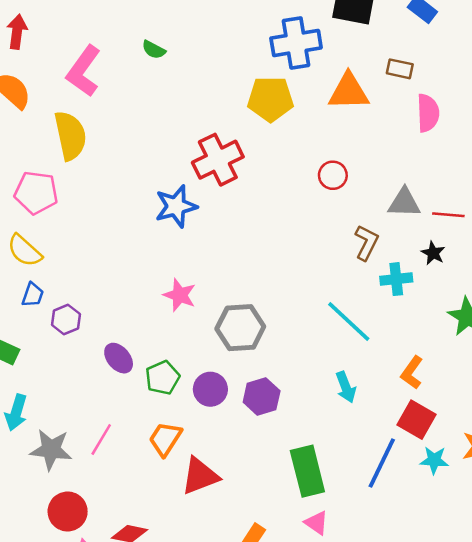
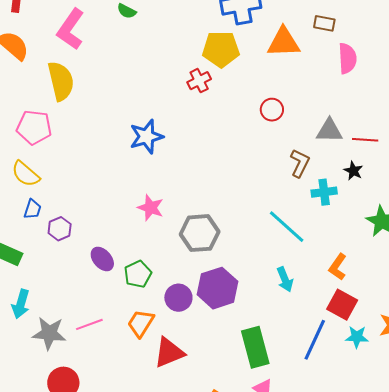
red cross: (218, 160) -> (199, 81), moved, size x0.6
purple circle: (210, 389) -> (178, 298), moved
purple hexagon: (262, 397) -> (218, 288), size x1.4
pink line: (101, 439) -> (89, 324), turned 40

